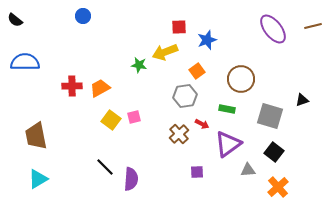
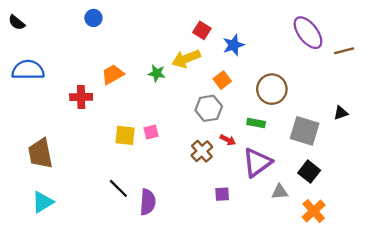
brown line: (313, 26) -> (344, 51), moved
red square: (179, 27) -> (202, 30), turned 35
orange trapezoid: (100, 88) -> (113, 74), moved
yellow square: (111, 120) -> (125, 135), turned -30

